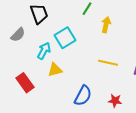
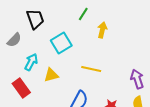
cyan arrow: (44, 51) -> (31, 62), moved
yellow line: (108, 63) -> (91, 69), moved

